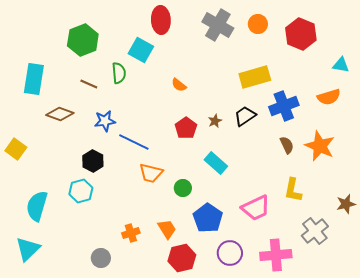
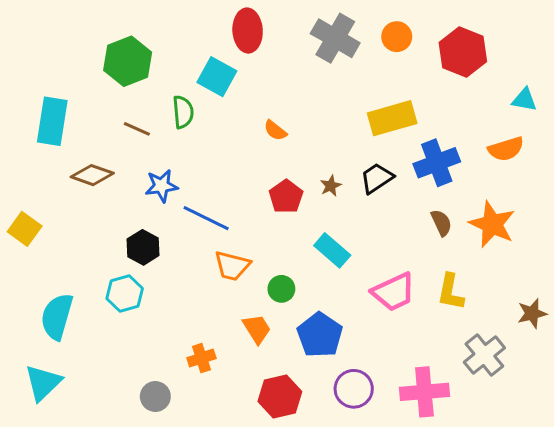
pink trapezoid: (256, 208) -> (394, 292), moved
orange trapezoid: (167, 229) -> (257, 329), moved

